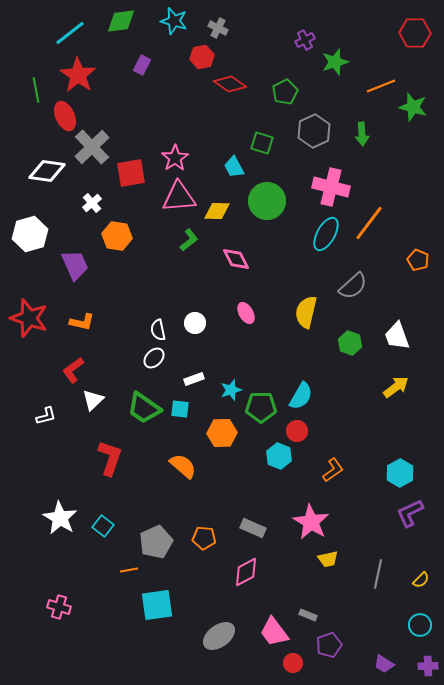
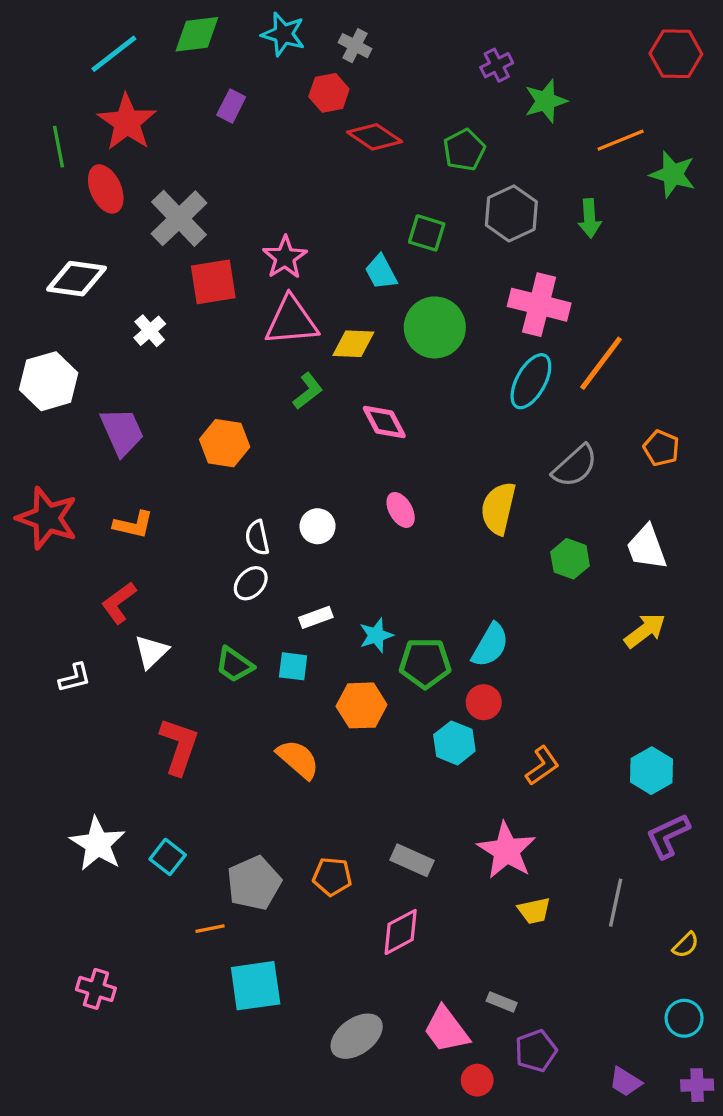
gray cross: (92, 147) -> (179, 218), moved
orange hexagon: (117, 236) -> (225, 443), moved
orange pentagon: (418, 260) -> (661, 448), moved
green trapezoid: (144, 408) -> (234, 665), size x0.7
gray line: (378, 574) -> (616, 903), moved

